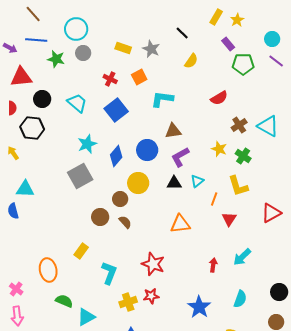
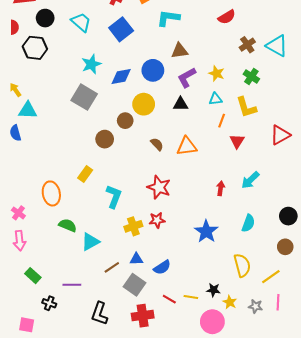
yellow star: (219, 149) -> (216, 73), moved
yellow arrow: (13, 153) -> (15, 90), moved
blue diamond: (116, 156) -> (121, 77), turned 40
gray square: (80, 176) -> (84, 97), turned -30
cyan triangle: (197, 181) -> (215, 99), moved, turned 32
brown semicircle: (125, 222) -> (157, 144), moved

